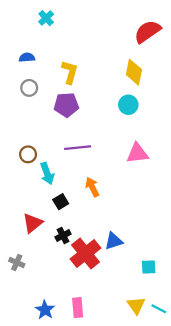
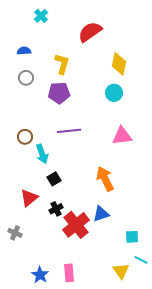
red semicircle: (147, 32) -> (90, 32), moved
orange arrow: (92, 187) -> (105, 179), moved, size x1.4
cyan line: (159, 309) -> (141, 260), moved

